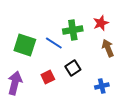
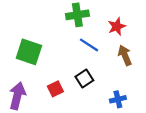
green cross: (73, 30) -> (77, 15), moved
blue line: (54, 43) -> (89, 45), moved

